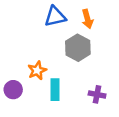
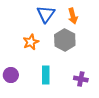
blue triangle: (55, 17) -> (46, 14), turned -42
orange star: (37, 70) -> (31, 42), moved

